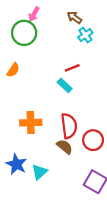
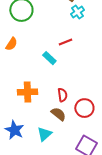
cyan rectangle: (65, 85) -> (49, 58), moved
red semicircle: (69, 126) -> (62, 95), size x0.6
cyan triangle: (39, 172) -> (44, 134), moved

